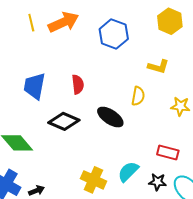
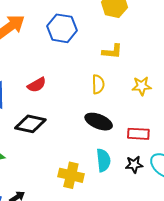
red semicircle: (78, 84) -> (37, 85), turned 78
black ellipse: (110, 117) -> (99, 122), moved
cyan semicircle: (128, 172) -> (103, 160), turned 140

